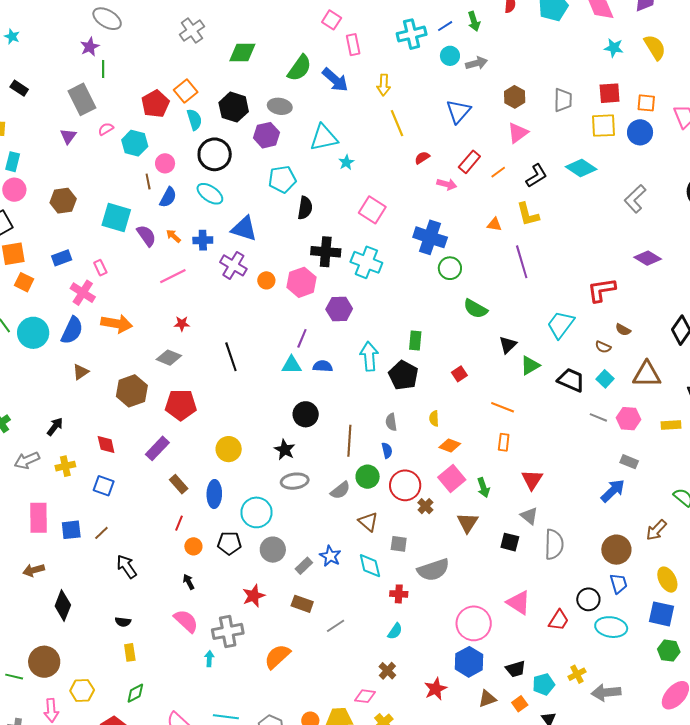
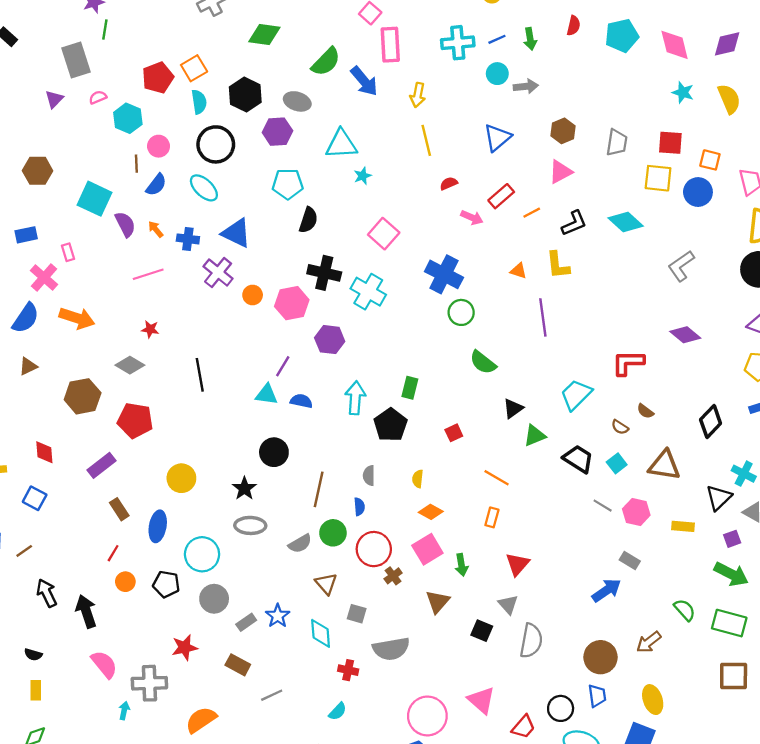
pink rectangle: (353, 45) -> (390, 45), size x1.4
black arrow: (189, 582) -> (86, 611), moved, size x1.8

